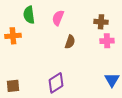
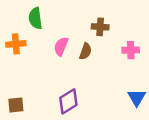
pink semicircle: (58, 18) -> (61, 46), moved
brown cross: (101, 22) -> (100, 27), moved

